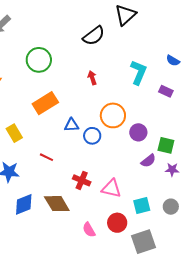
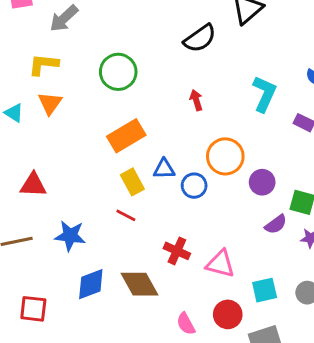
yellow rectangle: (14, 133) -> (132, 182), moved

